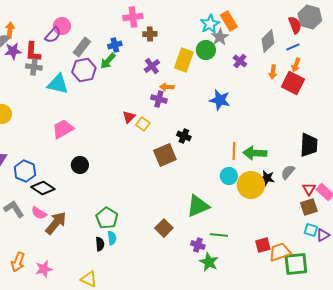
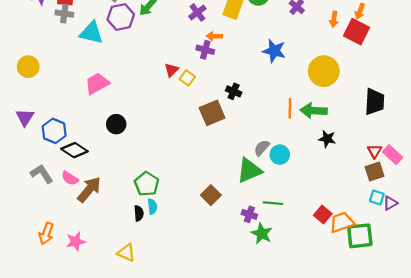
gray semicircle: (288, 172) -> (262, 148), moved
cyan circle: (229, 176) -> (280, 155), moved
yellow circle: (251, 185) -> (324, 71), moved
red square: (263, 245) -> (323, 214), turned -35

